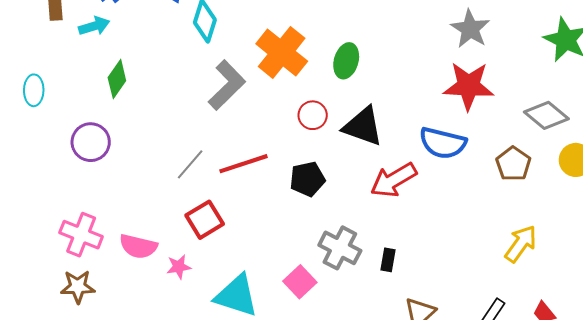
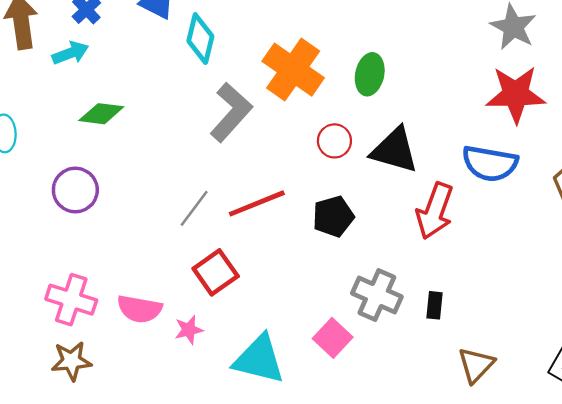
green diamond: (117, 79) -> (101, 114), turned 66
red arrow: (394, 180) -> (435, 211), turned -36

